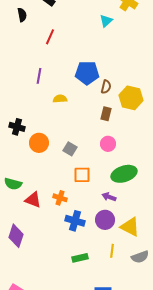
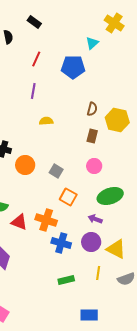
blue pentagon: (87, 73) -> (73, 67), moved
purple line: (39, 76) -> (33, 91), moved
orange square: (82, 175) -> (68, 197), turned 30
orange cross: (60, 198) -> (46, 220), size x1.5

